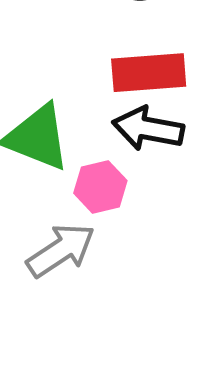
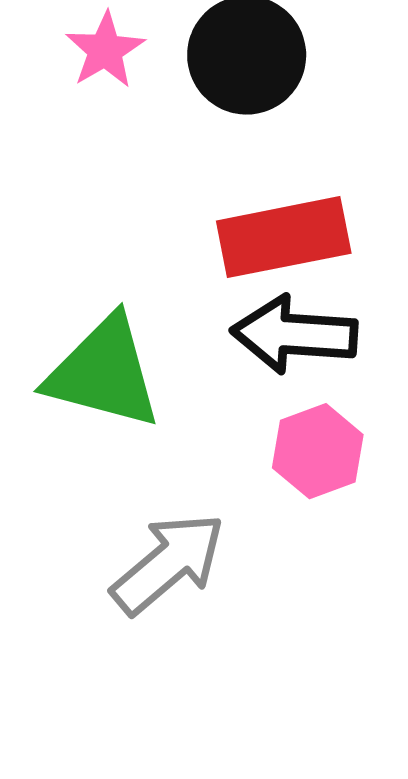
pink hexagon: (100, 187) -> (318, 451), moved

